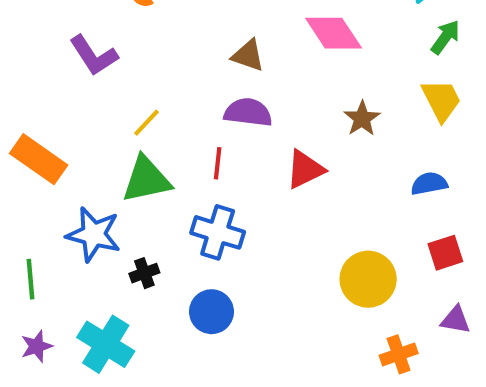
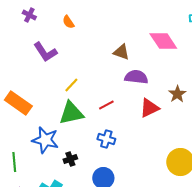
purple semicircle: (248, 112) -> (136, 77), moved
brown star: (362, 118) -> (177, 94), moved
red line: (218, 163) -> (106, 105), turned 56
blue cross: (218, 232) -> (106, 139), size x0.7

